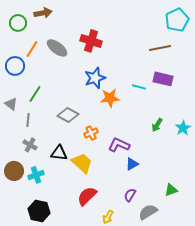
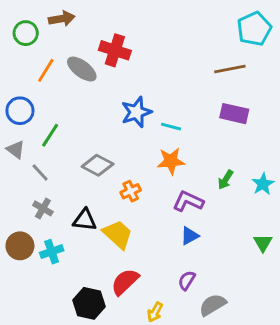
red cross: (91, 41) -> (115, 50), moved
blue circle: (15, 66) -> (20, 111), moved
cyan line: (139, 87) -> (171, 127), moved
orange star: (110, 98) -> (171, 161), moved
gray line: (28, 120) -> (40, 173), turned -48
purple L-shape: (119, 145) -> (188, 201), moved
green triangle: (171, 190) -> (263, 243), moved, turned -40
black hexagon: (39, 211) -> (89, 303), moved

